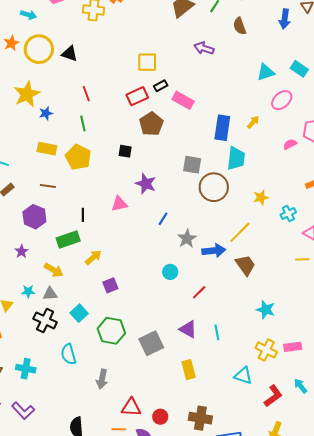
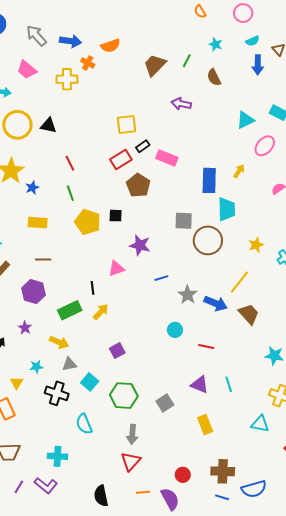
yellow pentagon: (78, 157) -> (88, 222), moved
black line: (83, 215) -> (92, 288), moved
blue line: (163, 219) -> (161, 278), turned 48
blue arrow: (214, 251) -> (216, 303), turned 35
yellow arrow: (93, 257) -> (101, 312), moved
red line: (199, 292) -> (206, 347), turned 63
gray triangle: (50, 294) -> (69, 364), moved
gray square: (151, 343) -> (165, 403), size x0.7
cyan cross: (26, 369) -> (58, 456), moved
gray arrow: (102, 379) -> (132, 434), moved
red triangle: (131, 407) -> (131, 461), moved, turned -45

